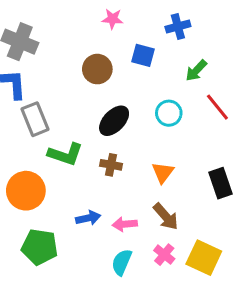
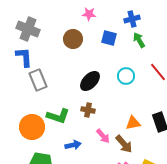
brown circle: (97, 69) -> (73, 39), moved
green arrow: (196, 71) -> (139, 40), moved, turned 105
green L-shape: (65, 154) -> (58, 116), moved
orange triangle: (163, 172) -> (133, 123), moved, turned 42
pink arrow: (125, 224) -> (103, 136), moved, turned -126

